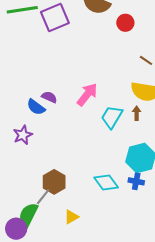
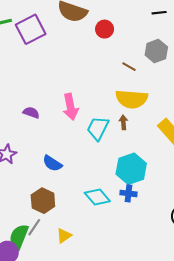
pink arrow: (87, 95) -> (70, 107), turned 135
blue semicircle: (36, 107) -> (52, 163), moved
gray line: (43, 197) -> (34, 227), moved

